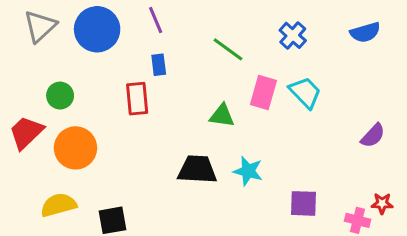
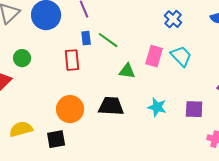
green line: (228, 49) -> (108, 40), moved
orange circle: (75, 148) -> (70, 109), moved
cyan star: (248, 171) -> (157, 107), moved
purple square: (304, 203) -> (194, 109), moved

